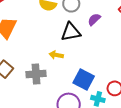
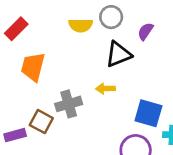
gray cross: (36, 74) -> (69, 104), moved

